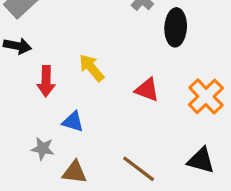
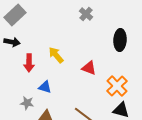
black ellipse: (176, 27) -> (120, 40), moved
orange cross: (206, 96) -> (117, 86), moved

